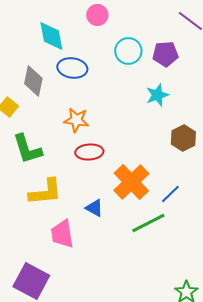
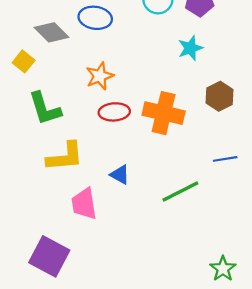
gray diamond: (33, 81) -> (52, 32), turned -56
orange star: (76, 120) -> (100, 76), turned -30
orange cross: (131, 182) -> (164, 113), moved, turned -33
blue line: (170, 194) -> (225, 159), moved, turned 35

